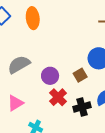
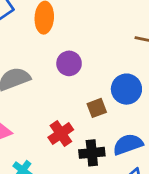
purple circle: (50, 76) -> (69, 63), moved

